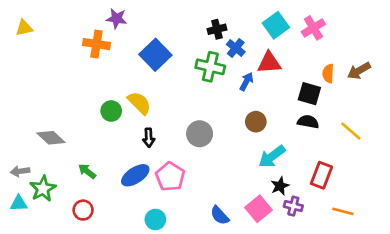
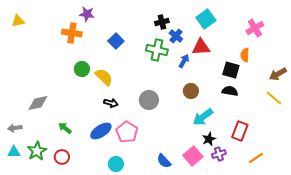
pink cross: (313, 28) -> (255, 28), moved
blue square: (155, 55) -> (116, 41), size x0.7
brown arrow: (359, 71) -> (278, 74), moved
green circle: (111, 111) -> (82, 69), moved
yellow line: (351, 131) -> (274, 98), moved
gray diamond: (51, 138) -> (38, 103), turned -55
black arrow: (149, 138) -> (111, 103), turned -72
green star: (43, 189) -> (37, 151), moved
purple cross: (293, 206) -> (219, 154), turned -32
orange line: (343, 211) -> (256, 158), turned -49

